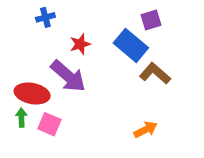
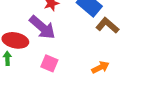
pink square: (49, 124) -> (49, 63), moved

